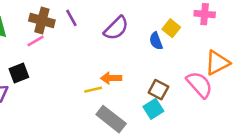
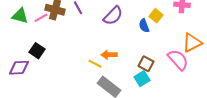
pink line: (36, 41) -> (41, 18), moved
black square: (19, 73) -> (37, 51), turned -35
yellow line: (93, 90) -> (95, 64), turned 40

